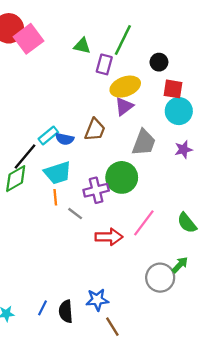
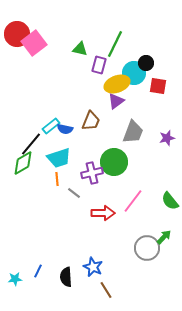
cyan circle: (179, 111) -> (134, 73), moved
blue star: (97, 300) -> (93, 267), turned 30
blue line: (42, 308) -> (38, 271), moved

